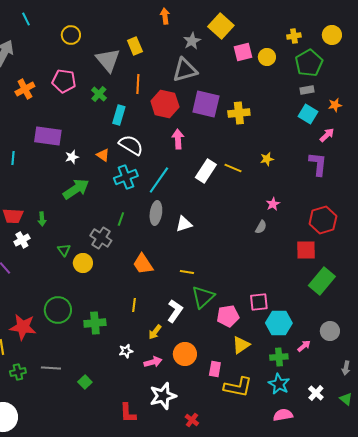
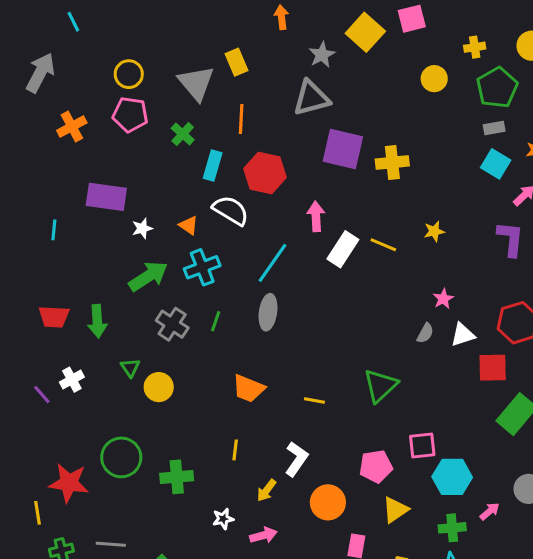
yellow circle: (71, 35) -> (129, 74), moved
pink square: (243, 52) -> (412, 19), moved
red hexagon: (165, 104) -> (265, 173), moved
pink arrow: (178, 139) -> (316, 216), moved
cyan cross: (126, 177) -> (202, 267), moved
green arrow: (42, 219) -> (97, 321), size x1.5
white triangle: (184, 224) -> (463, 335), moved
gray cross: (101, 238) -> (172, 324), moved
white cross: (22, 240) -> (72, 380), moved
orange trapezoid: (143, 264) -> (249, 389), turned -35
green triangle: (203, 297) -> (380, 386), moved
orange circle: (185, 354) -> (328, 502), moved

